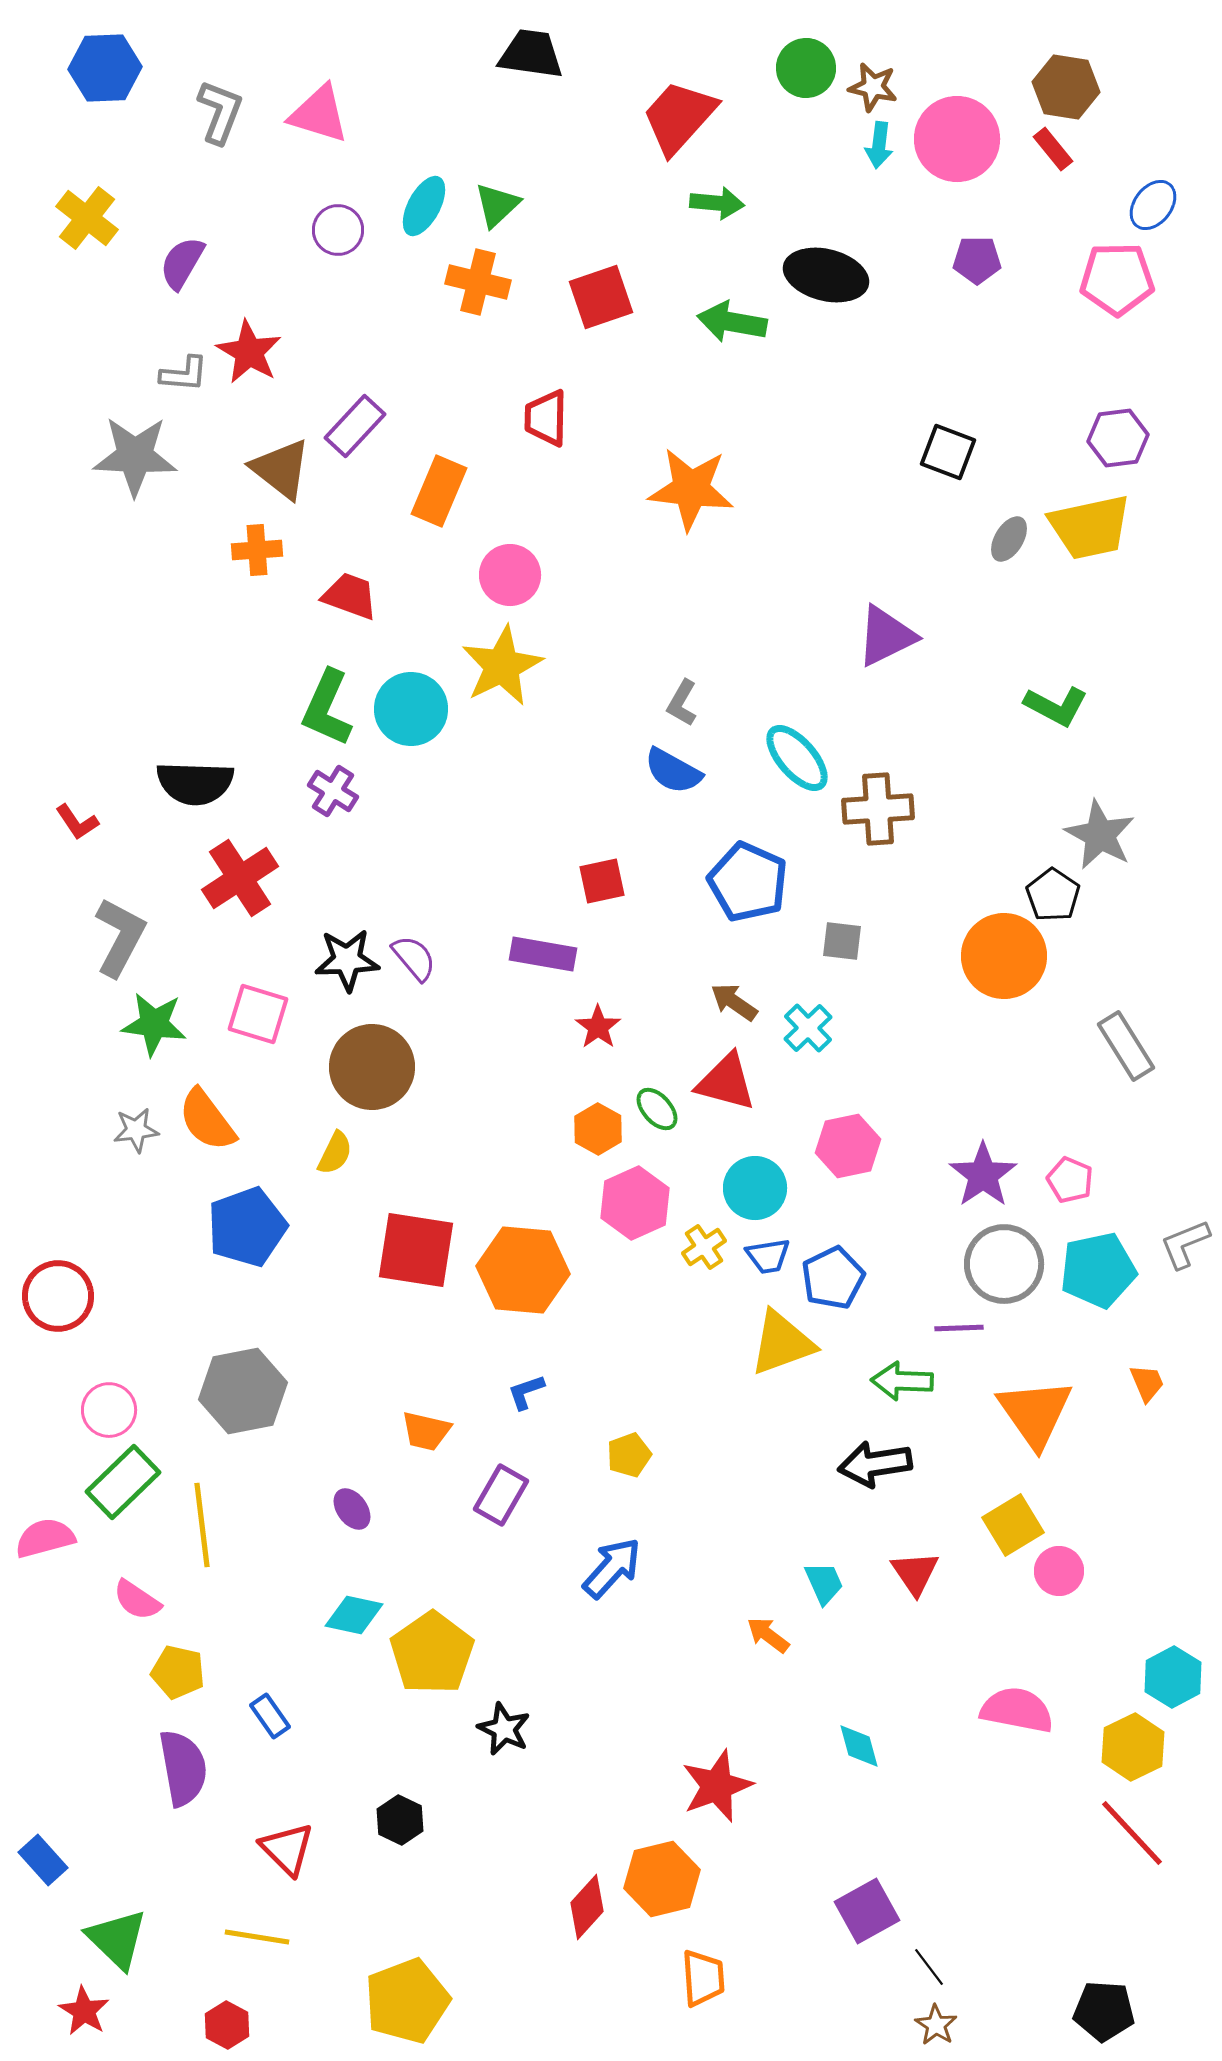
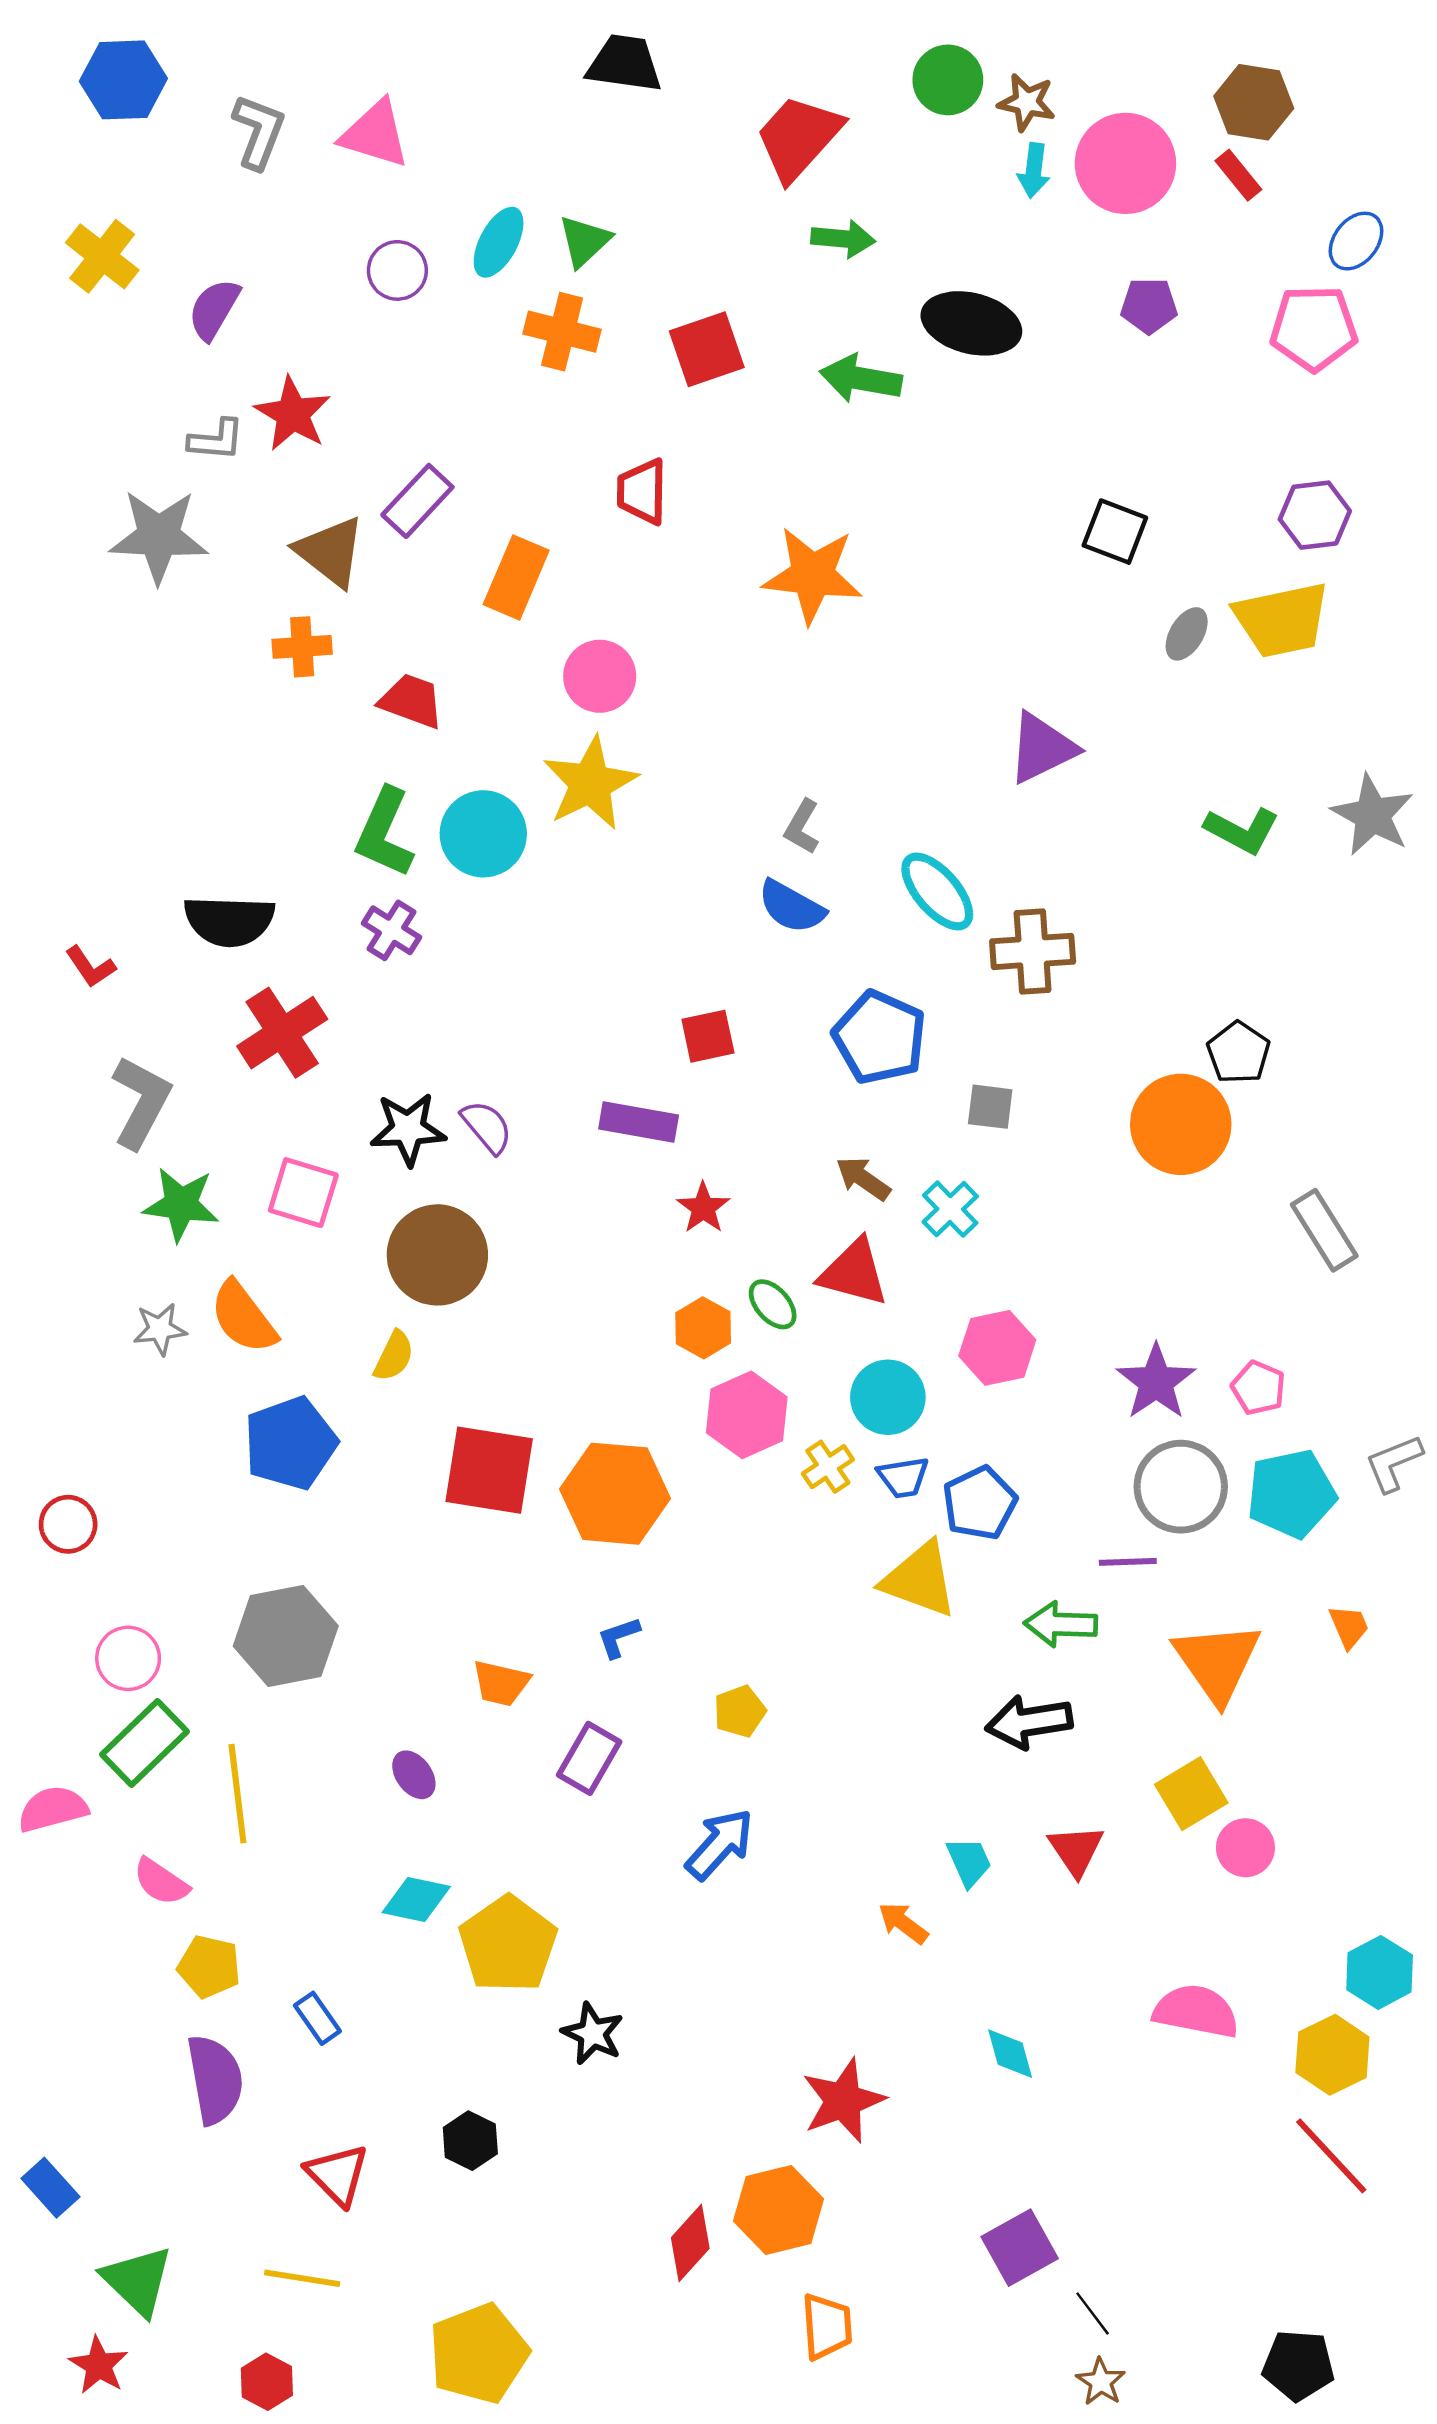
gray star: (1100, 835) -> (1372, 815), moved
red circle: (58, 1296) -> (68, 1524), size x0.7
yellow triangle: (782, 1343) -> (920, 1580), turned 40

